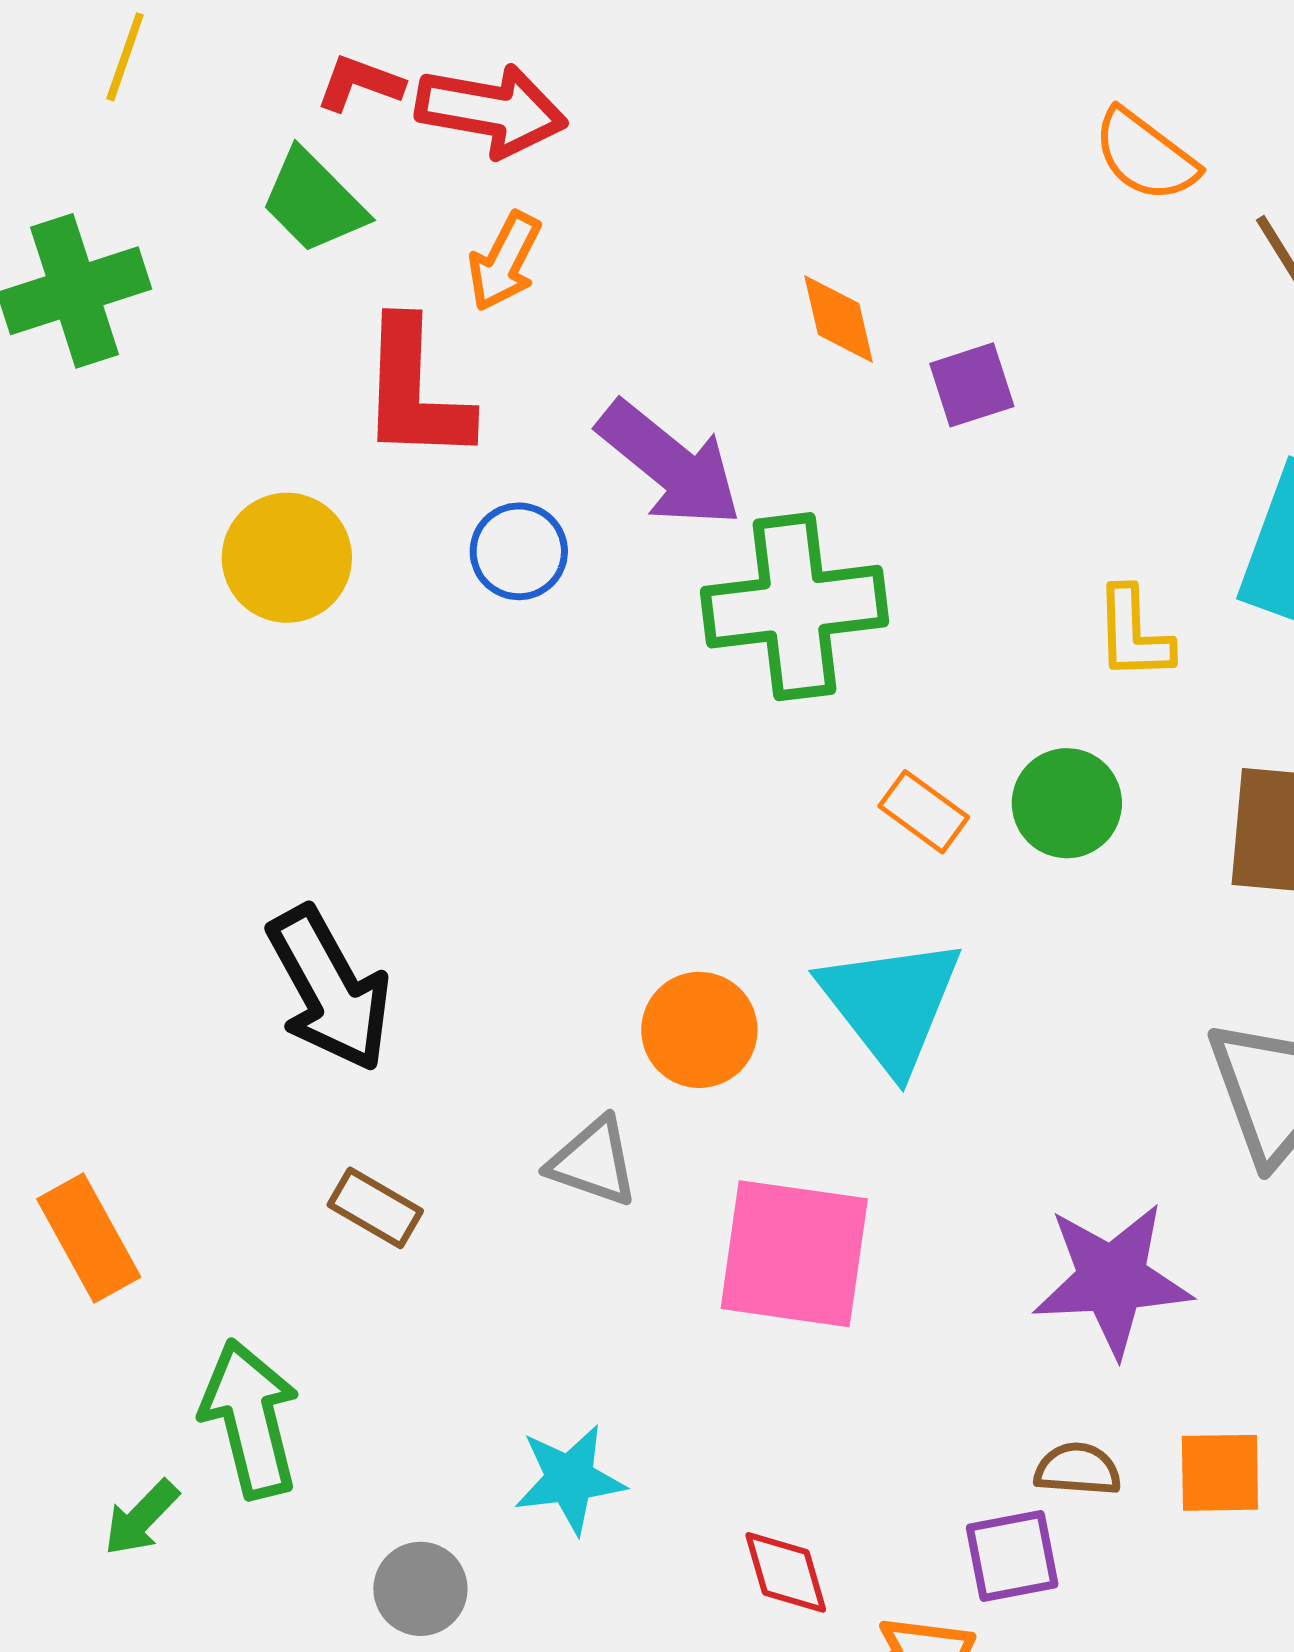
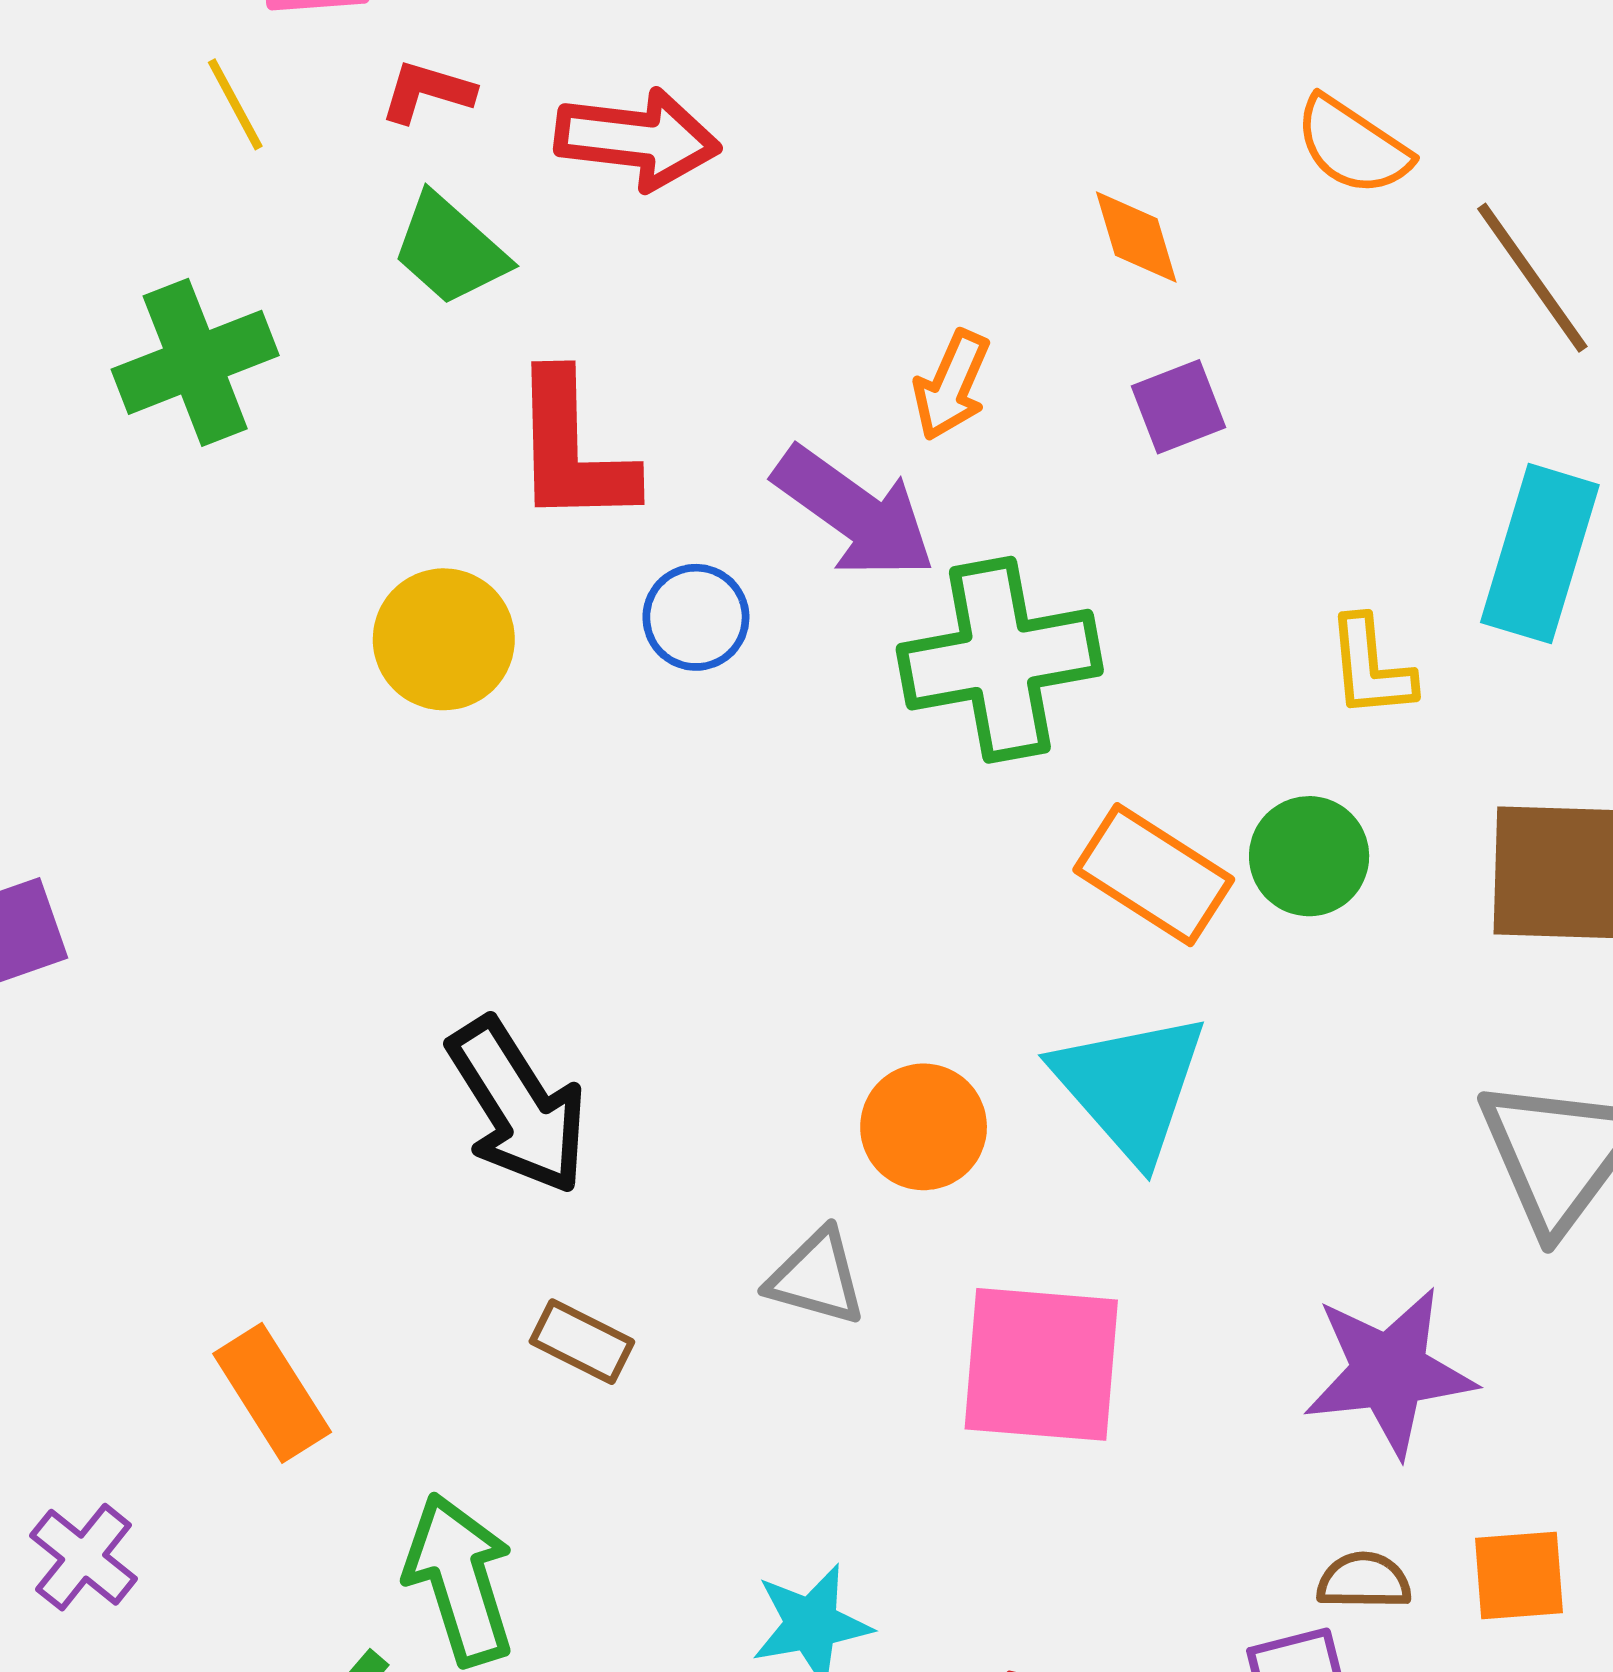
yellow line: (125, 57) -> (235, 104), turned -44
red L-shape: (360, 83) -> (427, 92), moved
orange arrow: (504, 261) -> (952, 385), moved
orange diamond: (839, 319) -> (1136, 237), moved
orange rectangle: (924, 812) -> (1154, 875), size x1.6

